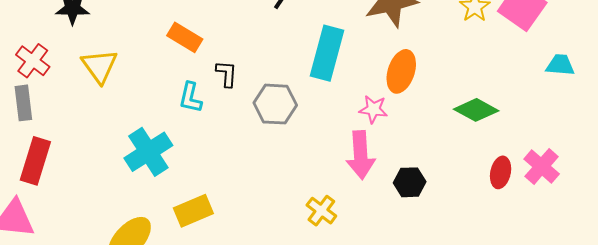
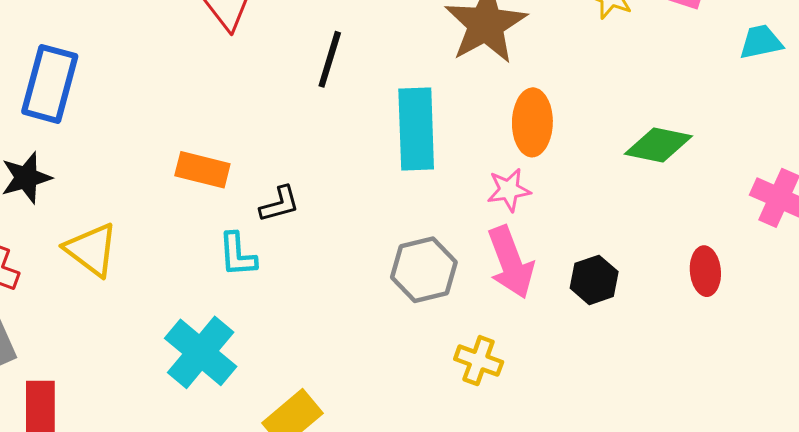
black L-shape: (227, 74) -> (280, 204), turned 88
gray hexagon: (275, 104) -> (424, 270), moved
red ellipse: (501, 172) -> (705, 271), moved

